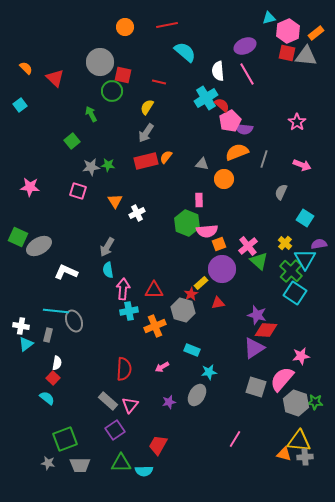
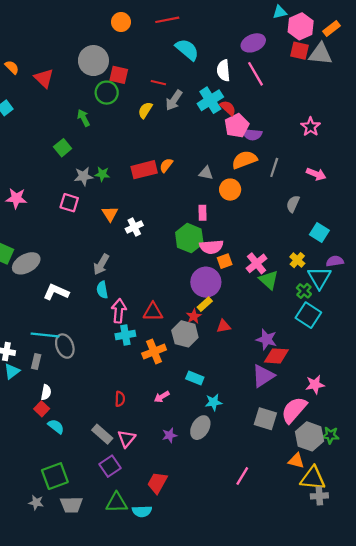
gray arrow: (146, 133) -> (174, 100), moved
purple circle: (222, 269) -> (206, 282), moved
green cross: (291, 271) -> (304, 291), size x0.6
red semicircle: (124, 369) -> (120, 399), size x0.6
cyan semicircle: (47, 398) -> (56, 426), moved
orange triangle: (284, 454) -> (296, 461), moved

